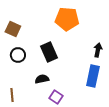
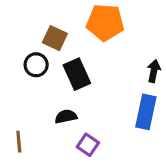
brown square: (13, 29) -> (55, 38), moved
black circle: (18, 55) -> (36, 65), moved

